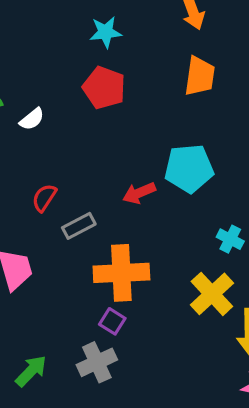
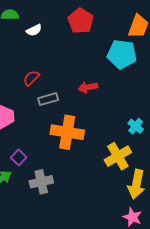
cyan pentagon: (189, 168) -> (122, 54), moved
purple square: (112, 321) -> (19, 157), moved

